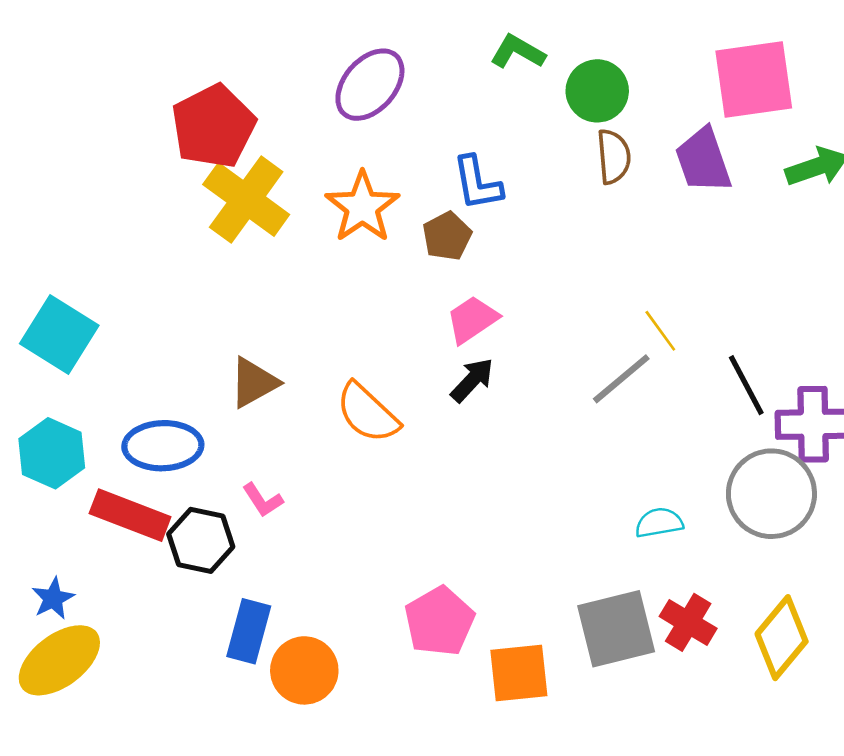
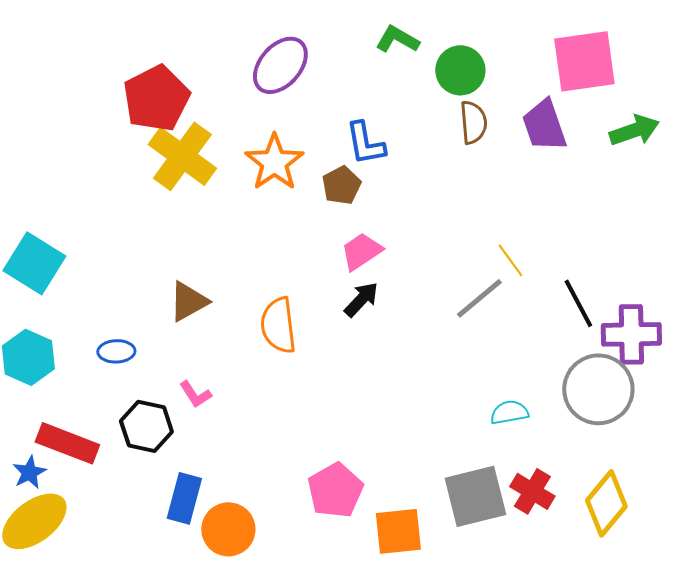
orange semicircle: (367, 413) -> (278, 325), turned 40
blue ellipse: (163, 446) -> (116, 351), size x0.6
red rectangle: (130, 515) -> (67, 443), moved

